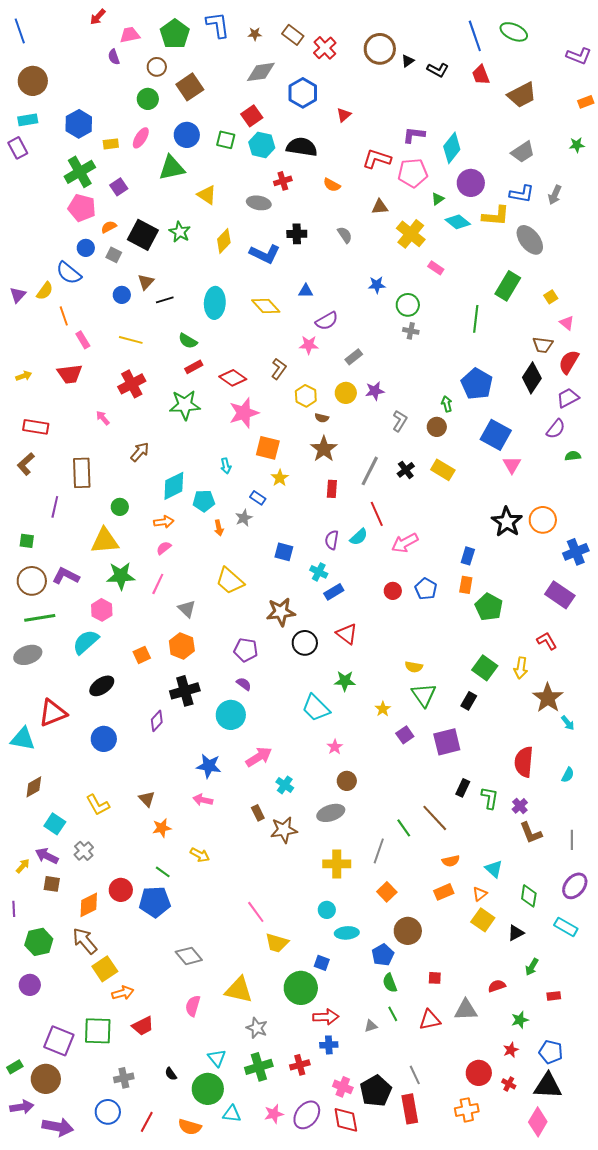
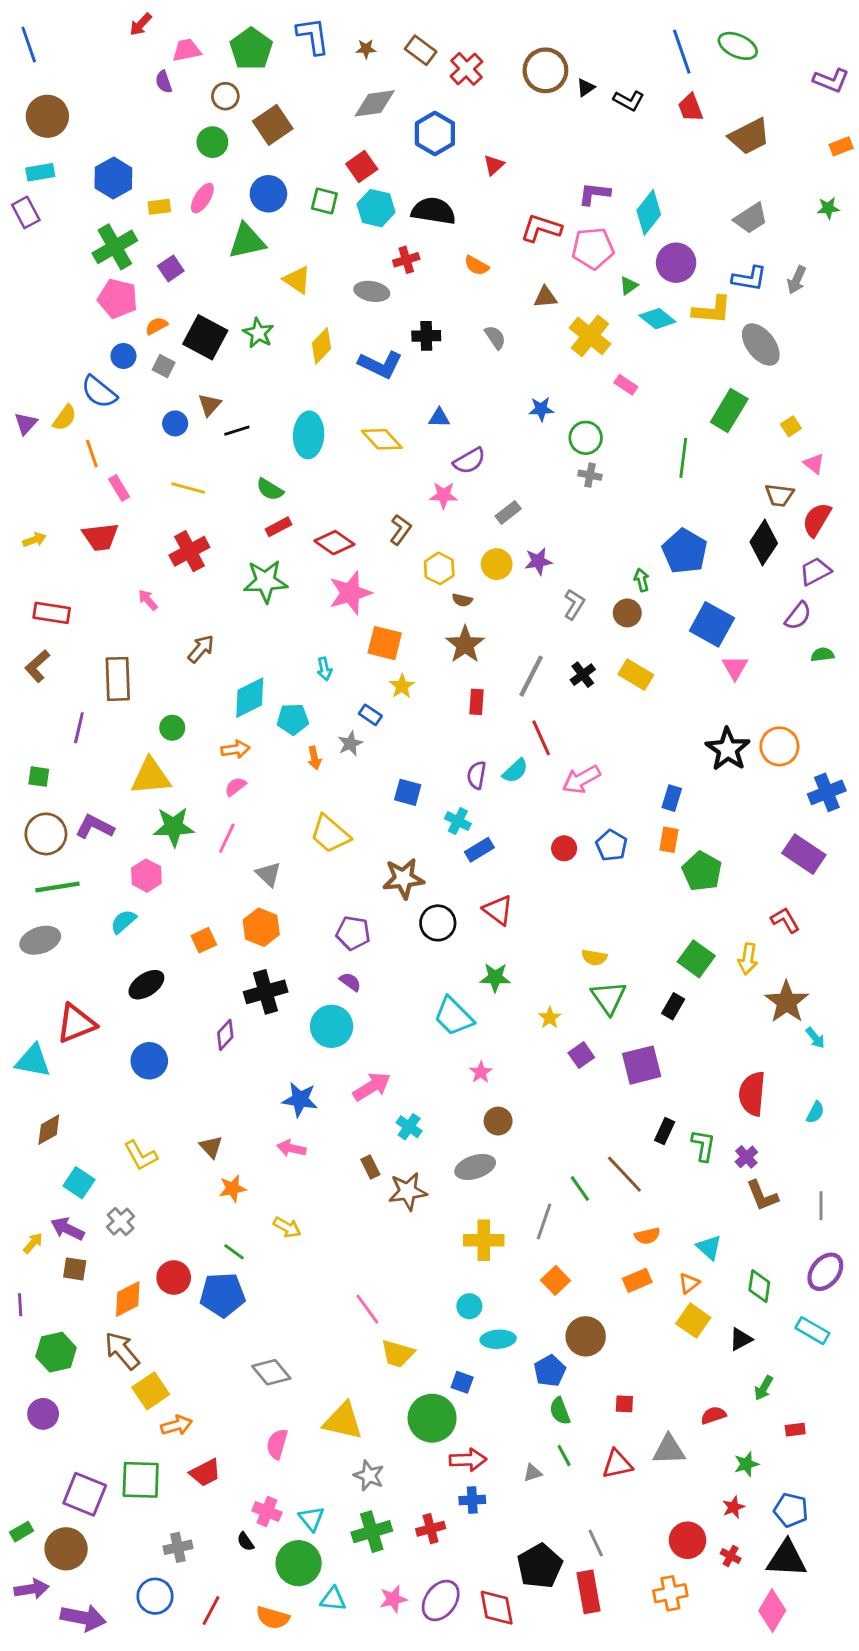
cyan semicircle: (86, 642) -> (123, 922), size x0.7
pink cross: (343, 1087) -> (267, 1511), moved

